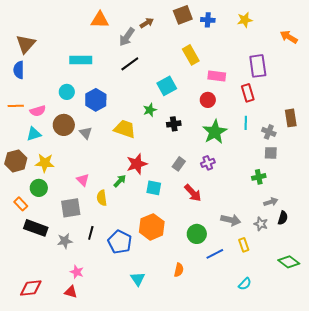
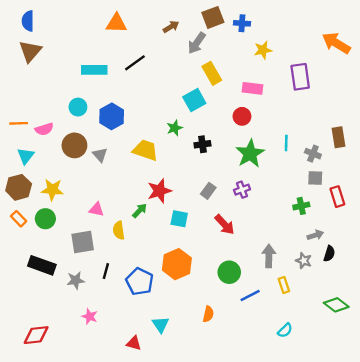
yellow star: (245, 20) -> (263, 50), moved
gray arrow: (127, 37) -> (197, 43), moved
orange arrow: (289, 37) -> (336, 43), size x1.4
yellow rectangle: (191, 55) -> (212, 73), moved
black line: (130, 64) -> (135, 63), moved
blue semicircle: (19, 70) -> (28, 21), moved
red rectangle: (248, 93) -> (337, 197), moved
cyan triangle: (34, 134) -> (26, 156), moved, turned -35
pink triangle: (83, 180) -> (97, 209), turned -32
orange rectangle: (21, 204) -> (19, 219), moved
gray arrow: (231, 220) -> (269, 256), turned -102
red triangle: (71, 292) -> (134, 343), moved

